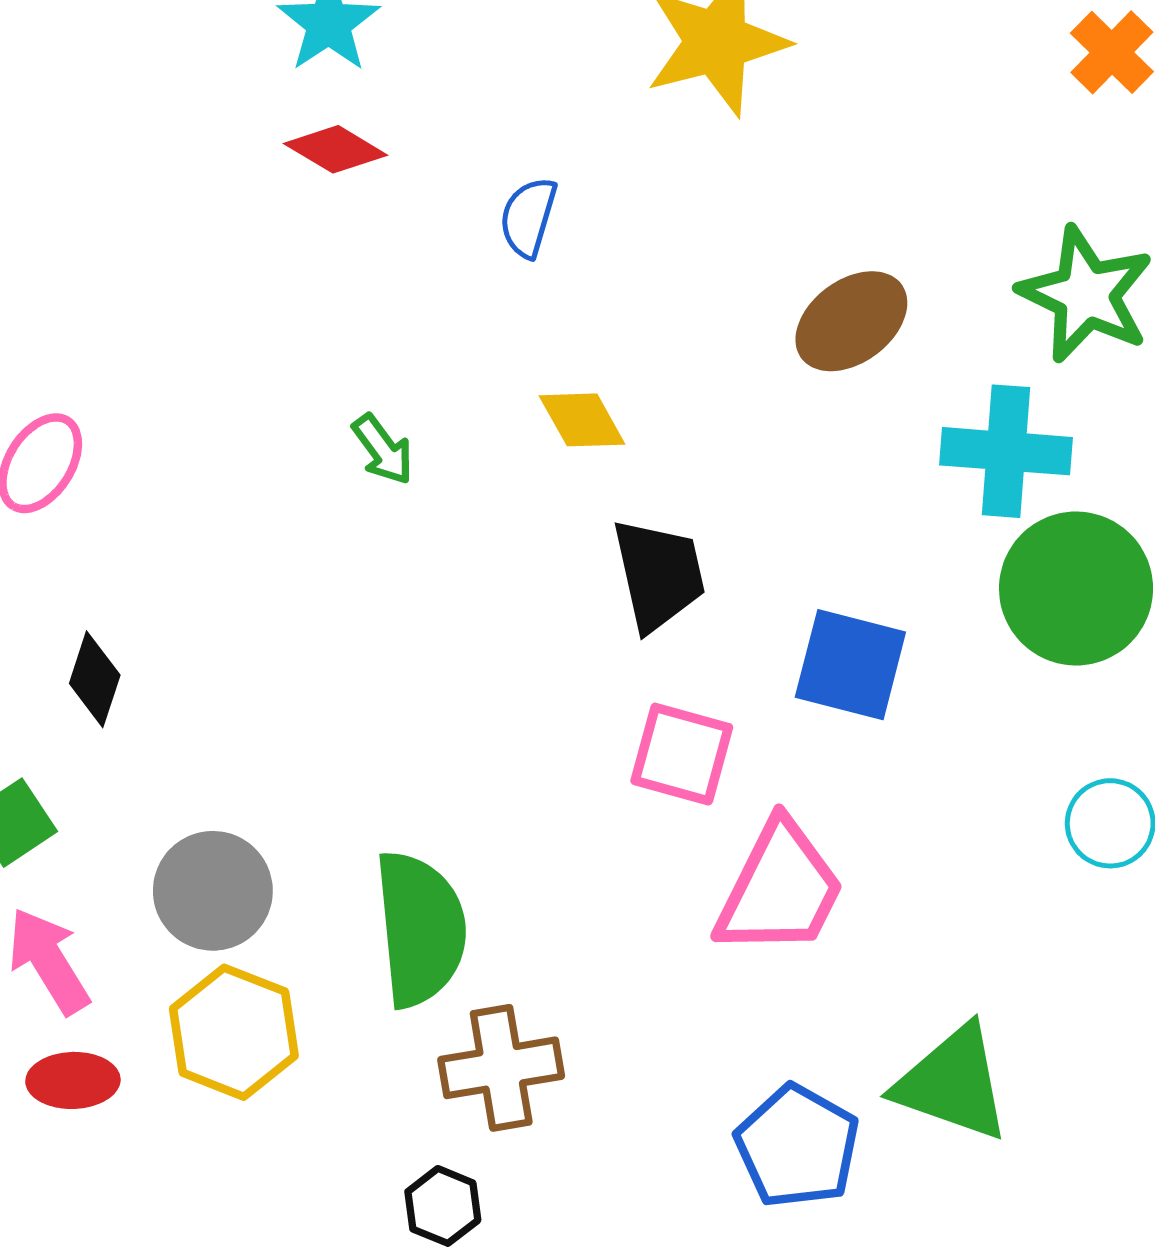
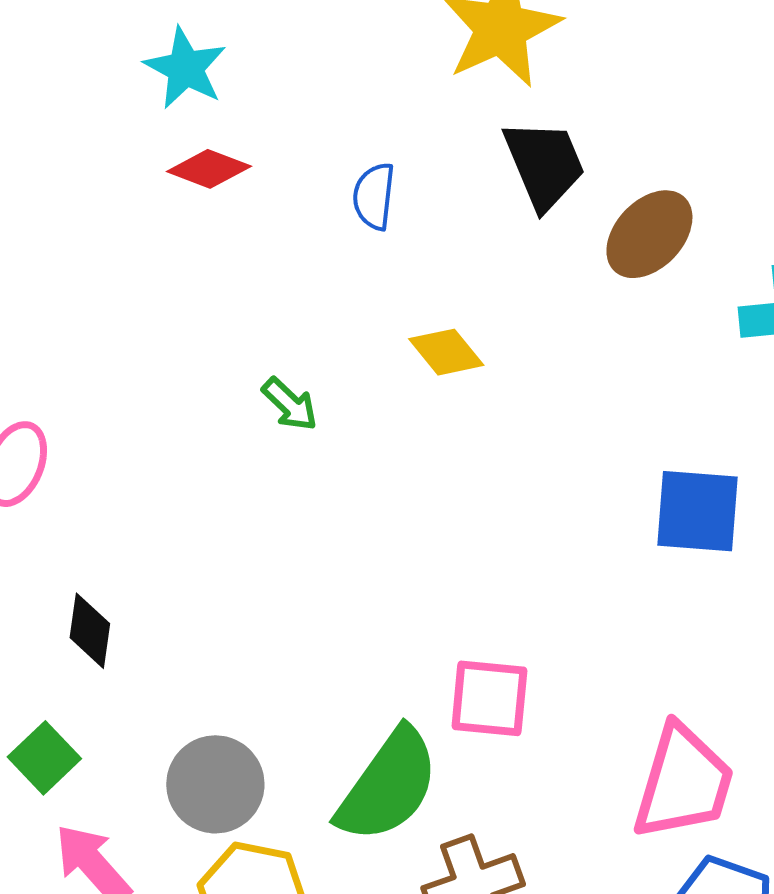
black trapezoid: (659, 575) -> (544, 164), moved
pink square: (682, 754) -> (489, 698), moved
pink trapezoid: (780, 889) -> (683, 783), moved
green semicircle: (420, 929) -> (388, 786), turned 51

